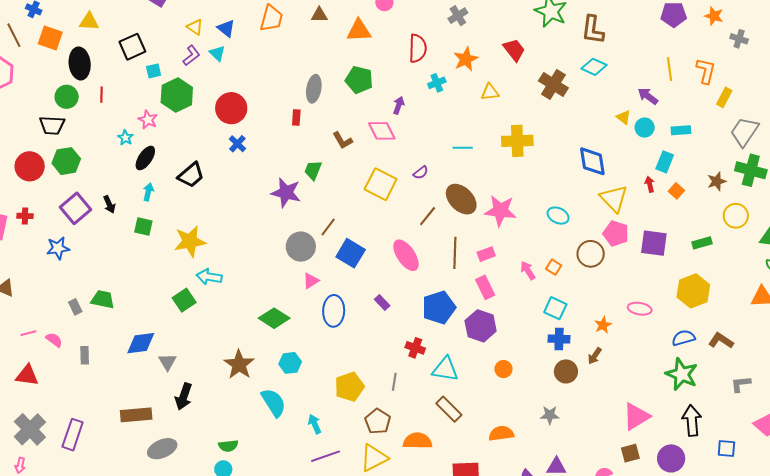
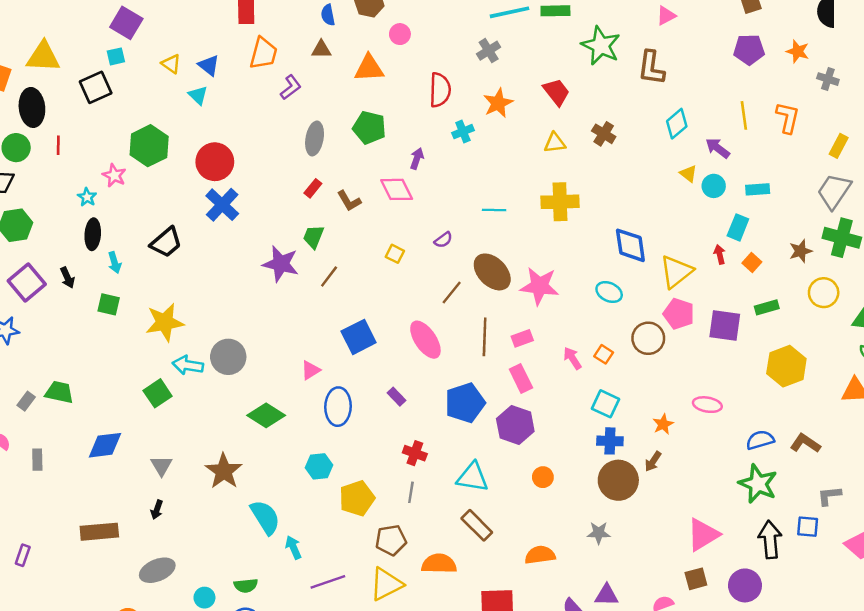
yellow triangle: (89, 21) -> (43, 57), size x1.4
purple L-shape: (191, 56) -> (291, 87), moved
cyan diamond: (594, 67) -> (677, 124), moved, turned -65
cyan square: (154, 71) -> (116, 56), moved
brown cross: (553, 84) -> (604, 134), size x0.7
yellow triangle: (490, 92) -> (555, 143), moved
yellow rectangle: (724, 97) -> (839, 146), moved
red rectangle: (296, 117) -> (313, 188), moved, turned 35
blue cross: (237, 144) -> (222, 205), size x1.6
black ellipse: (145, 158) -> (93, 234), moved, turned -30
blue diamond: (592, 161) -> (630, 245), moved
yellow square: (381, 184) -> (395, 254), size x0.5
cyan arrow: (148, 192) -> (115, 263), turned 150
yellow triangle: (614, 199) -> (676, 272), turned 36
brown line: (328, 227) -> (329, 277), moved
green rectangle: (702, 243) -> (767, 307), moved
gray circle: (301, 247) -> (228, 357), moved
blue square: (351, 253) -> (359, 337), turned 32
yellow hexagon: (693, 291) -> (786, 366), moved
gray rectangle: (75, 307) -> (26, 401), turned 63
red cross: (415, 348) -> (415, 453), moved
gray triangle: (168, 362) -> (161, 466), moved
cyan hexagon: (290, 363) -> (319, 466), moved
brown circle: (566, 371) -> (618, 480), size x1.4
black arrow: (184, 397) -> (157, 510), size x0.6
brown pentagon: (378, 421) -> (391, 540), turned 30
cyan arrow: (315, 424) -> (293, 547), moved
purple rectangle: (73, 435) -> (23, 555), size x0.6
green semicircle: (228, 446) -> (246, 586), moved
gray ellipse: (162, 449) -> (157, 570), moved
blue square: (726, 449) -> (808, 527), moved

